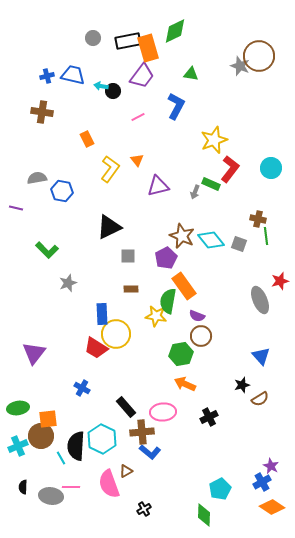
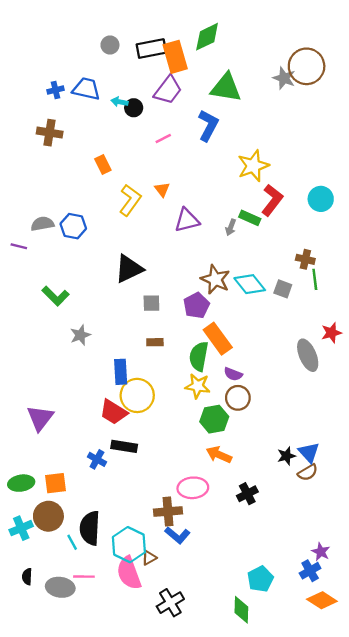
green triangle: (191, 74) -> (226, 88), size x1.8
gray semicircle: (37, 178) -> (42, 224), moved
yellow star: (156, 316) -> (198, 386), moved
blue triangle: (261, 356) -> (309, 452), moved
black rectangle: (126, 407) -> (124, 446), moved, turned -40
orange square: (48, 419) -> (56, 483), moved
cyan hexagon: (102, 439) -> (129, 545), moved
black cross: (144, 509) -> (170, 603), size x1.6

